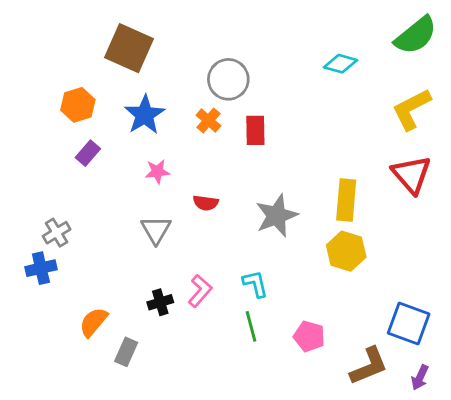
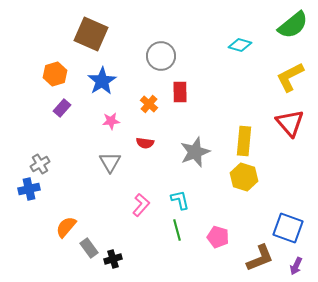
orange cross: (208, 121) -> (149, 104), moved
black cross: (160, 302) -> (113, 259), moved
gray rectangle: (126, 352) -> (89, 248), turned -60

